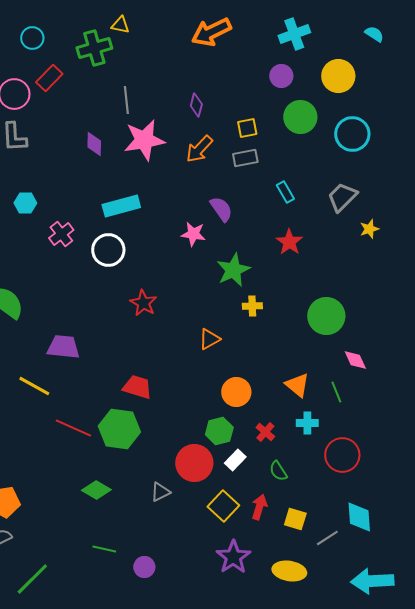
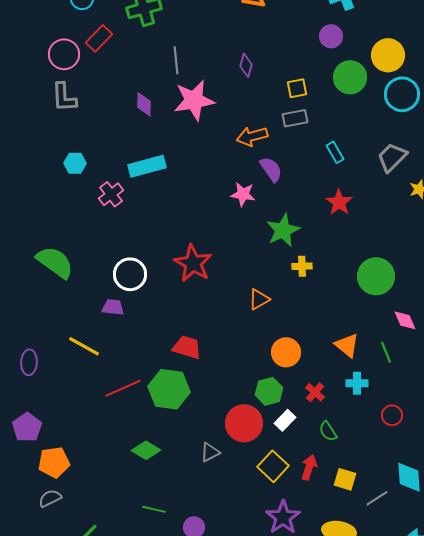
yellow circle: (338, 76) -> (388, 55), moved
orange arrow: (199, 149) -> (252, 136), moved, turned 32
cyan rectangle: (121, 206) -> (147, 166), moved
white circle: (108, 250) -> (130, 274), moved
red star: (143, 303) -> (193, 263), size x1.4
purple trapezoid: (63, 347) -> (113, 307), size x0.7
red line: (73, 428) -> (123, 388), turned -48
red circle: (342, 455) -> (392, 415), size x0.6

